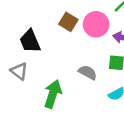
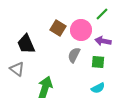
gray semicircle: (88, 72) -> (74, 55), moved, turned -91

